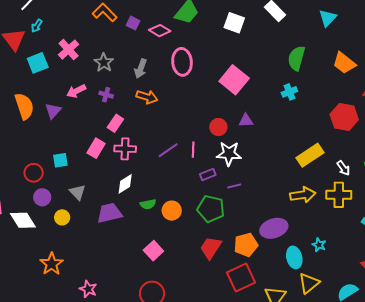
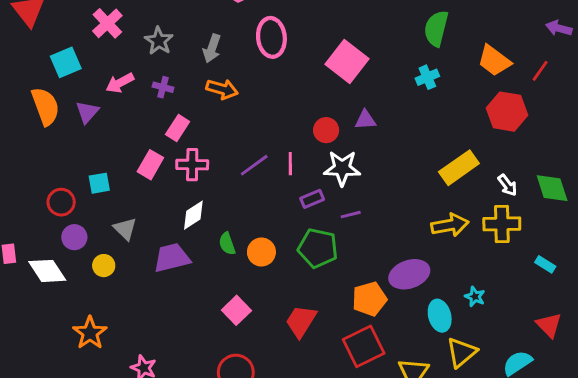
cyan square: (38, 63) -> (66, 62), moved
orange trapezoid: (344, 63) -> (494, 61), moved
green semicircle: (148, 204) -> (227, 244), turned 84
red trapezoid: (211, 248) -> (301, 321), moved

